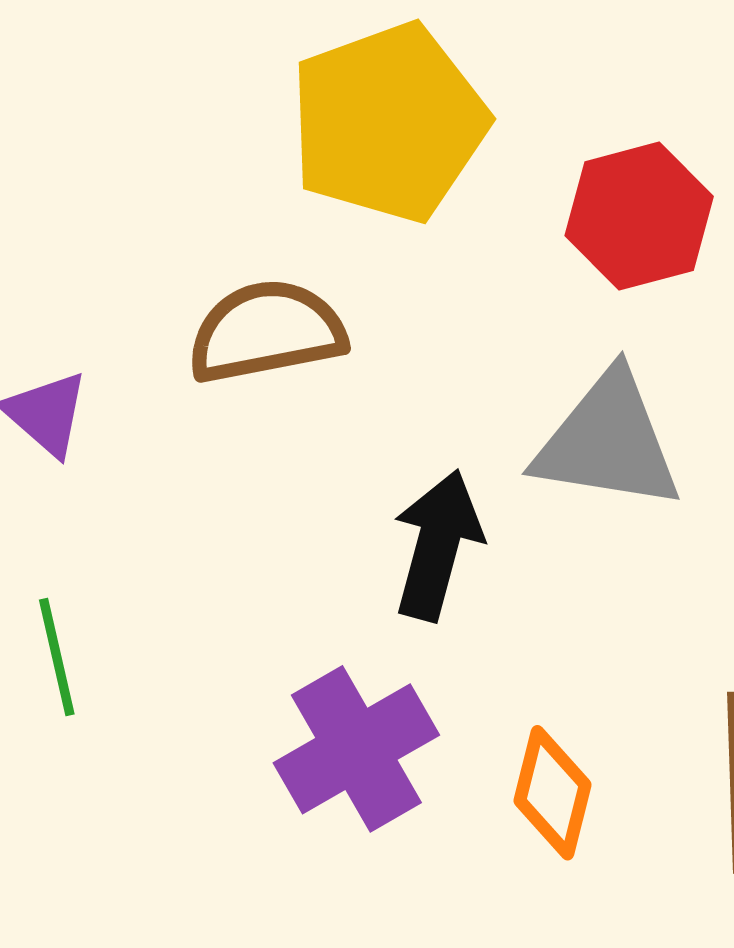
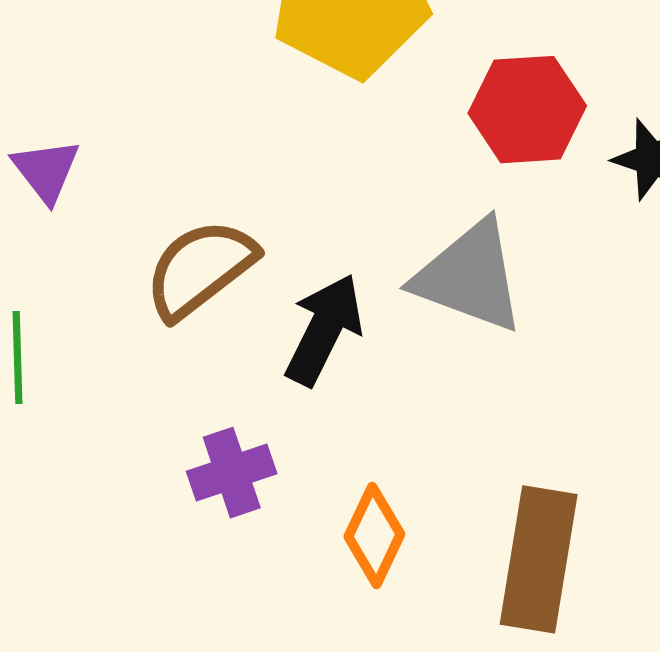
brown semicircle: (266, 332) -> (200, 269), moved, turned -38
purple cross: (356, 749) -> (232, 473), size x0.7

